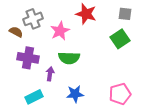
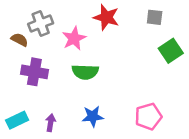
green square: (120, 39) -> (171, 51), moved
purple arrow: (50, 74) -> (51, 123), moved
cyan rectangle: (34, 97) -> (17, 120), moved

